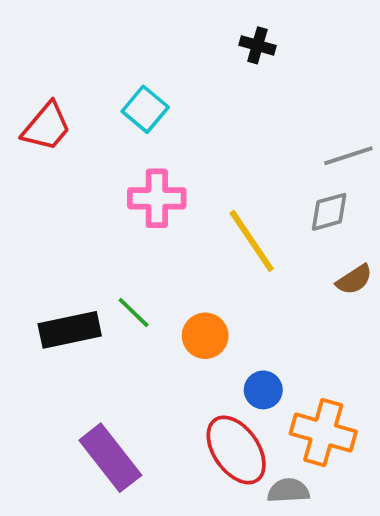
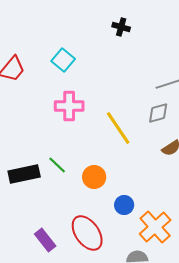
orange cross: (323, 433) -> (155, 227), turned 32
red ellipse: (236, 450) -> (87, 233), moved
purple rectangle: (110, 458) -> (45, 240), size x0.7

